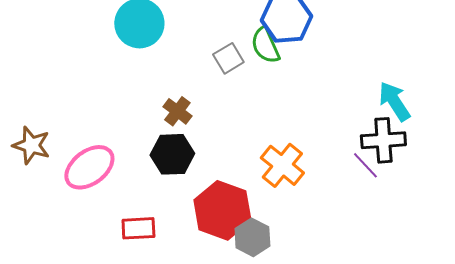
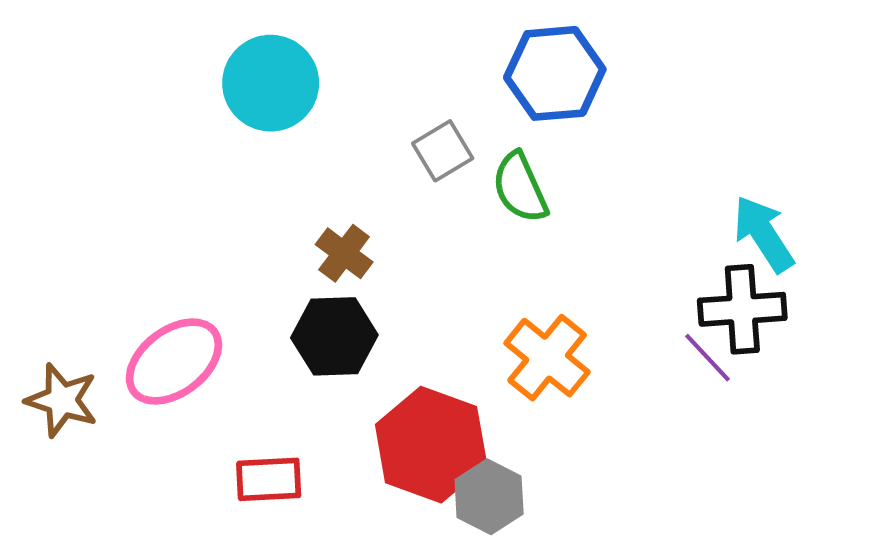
green semicircle: (265, 45) -> (520, 188), moved
brown star: (31, 145) -> (62, 400), moved

